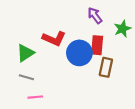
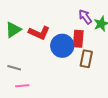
purple arrow: (95, 15) -> (85, 17), moved
green triangle: (25, 53) -> (13, 30), moved

